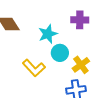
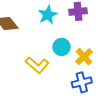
cyan star: (48, 34) -> (48, 15), moved

